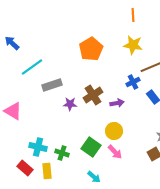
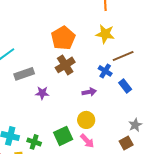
blue cross: (133, 82) -> (105, 71), turned -32
brown cross: (93, 95) -> (65, 65), moved
green square: (91, 147) -> (63, 136), turned 30

